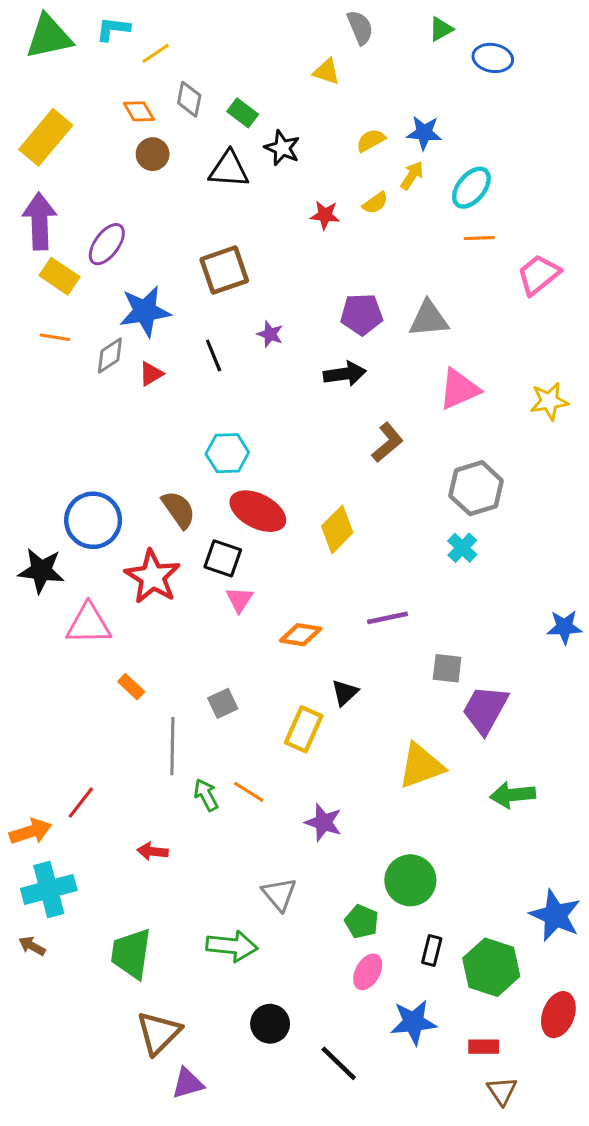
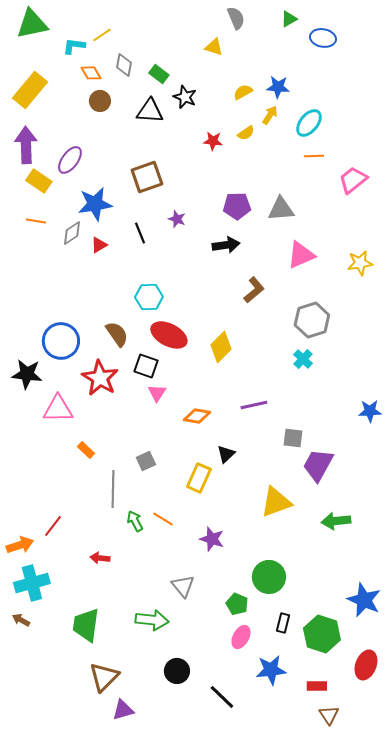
cyan L-shape: (113, 29) -> (74, 46), moved

